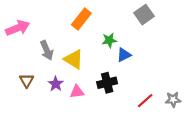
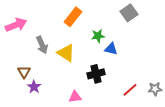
blue triangle: (124, 55) -> (111, 49), turned 40
purple star: (56, 84) -> (34, 87), moved
pink triangle: (77, 92) -> (75, 97), moved

